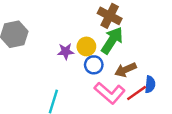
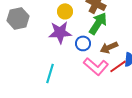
yellow circle: (86, 46) -> (65, 11), moved
purple star: (66, 51) -> (60, 32), size x1.6

